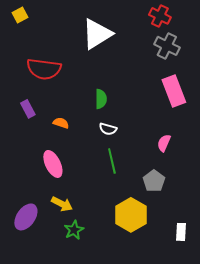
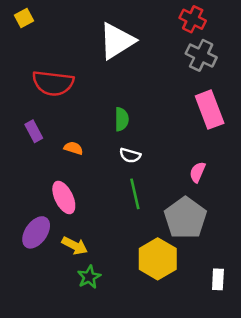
gray pentagon: (154, 181) -> (185, 218), size x1.6
purple ellipse: (26, 217) -> (36, 232), moved

